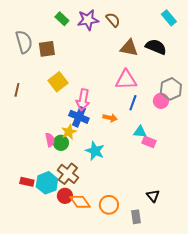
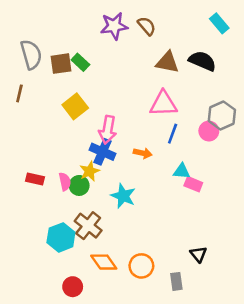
green rectangle: (62, 19) -> (80, 62), moved
brown line: (17, 90) -> (19, 93), moved
red rectangle: (27, 182) -> (35, 179), moved
red circle: (65, 196) -> (73, 287), moved

